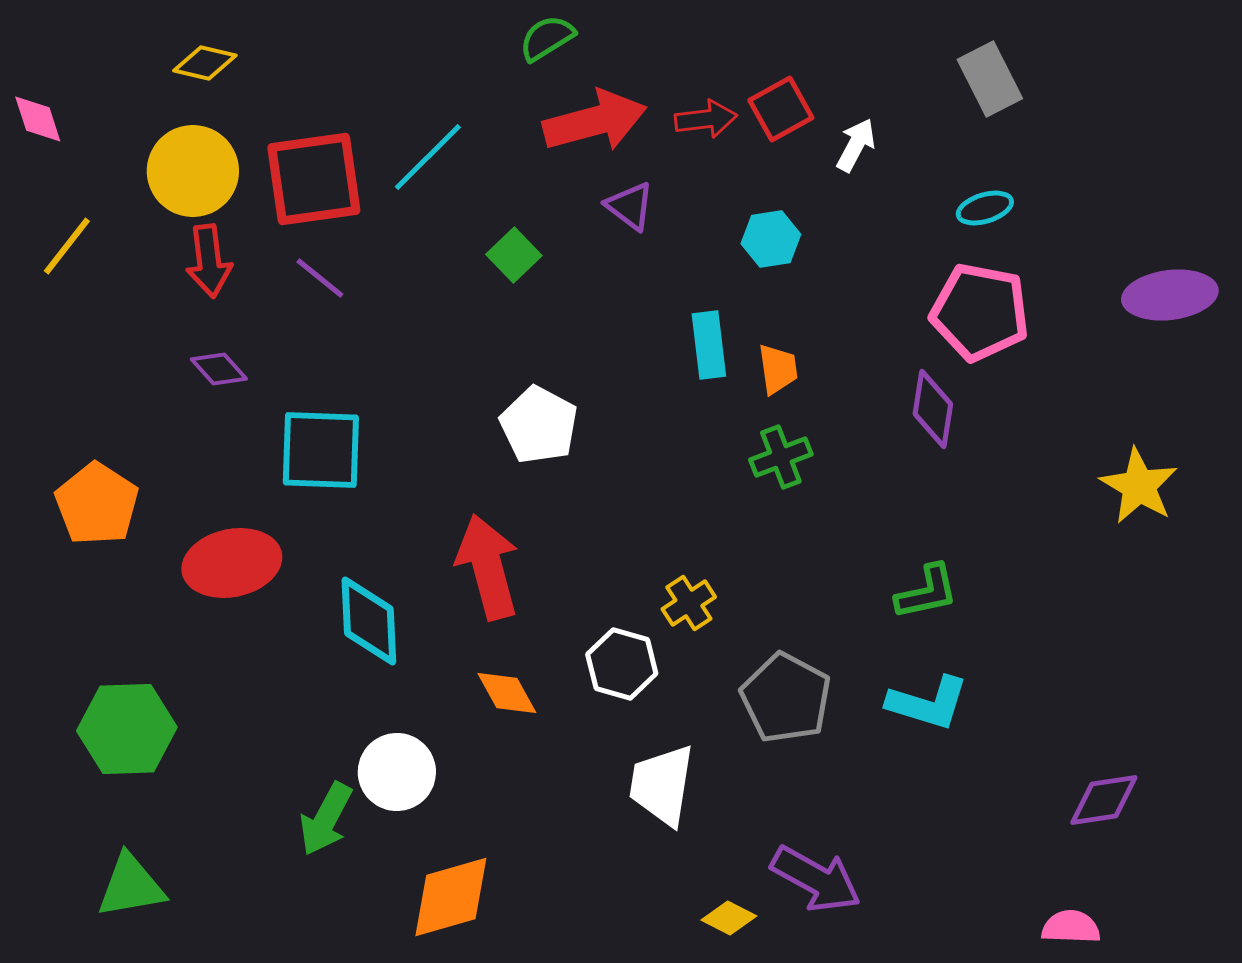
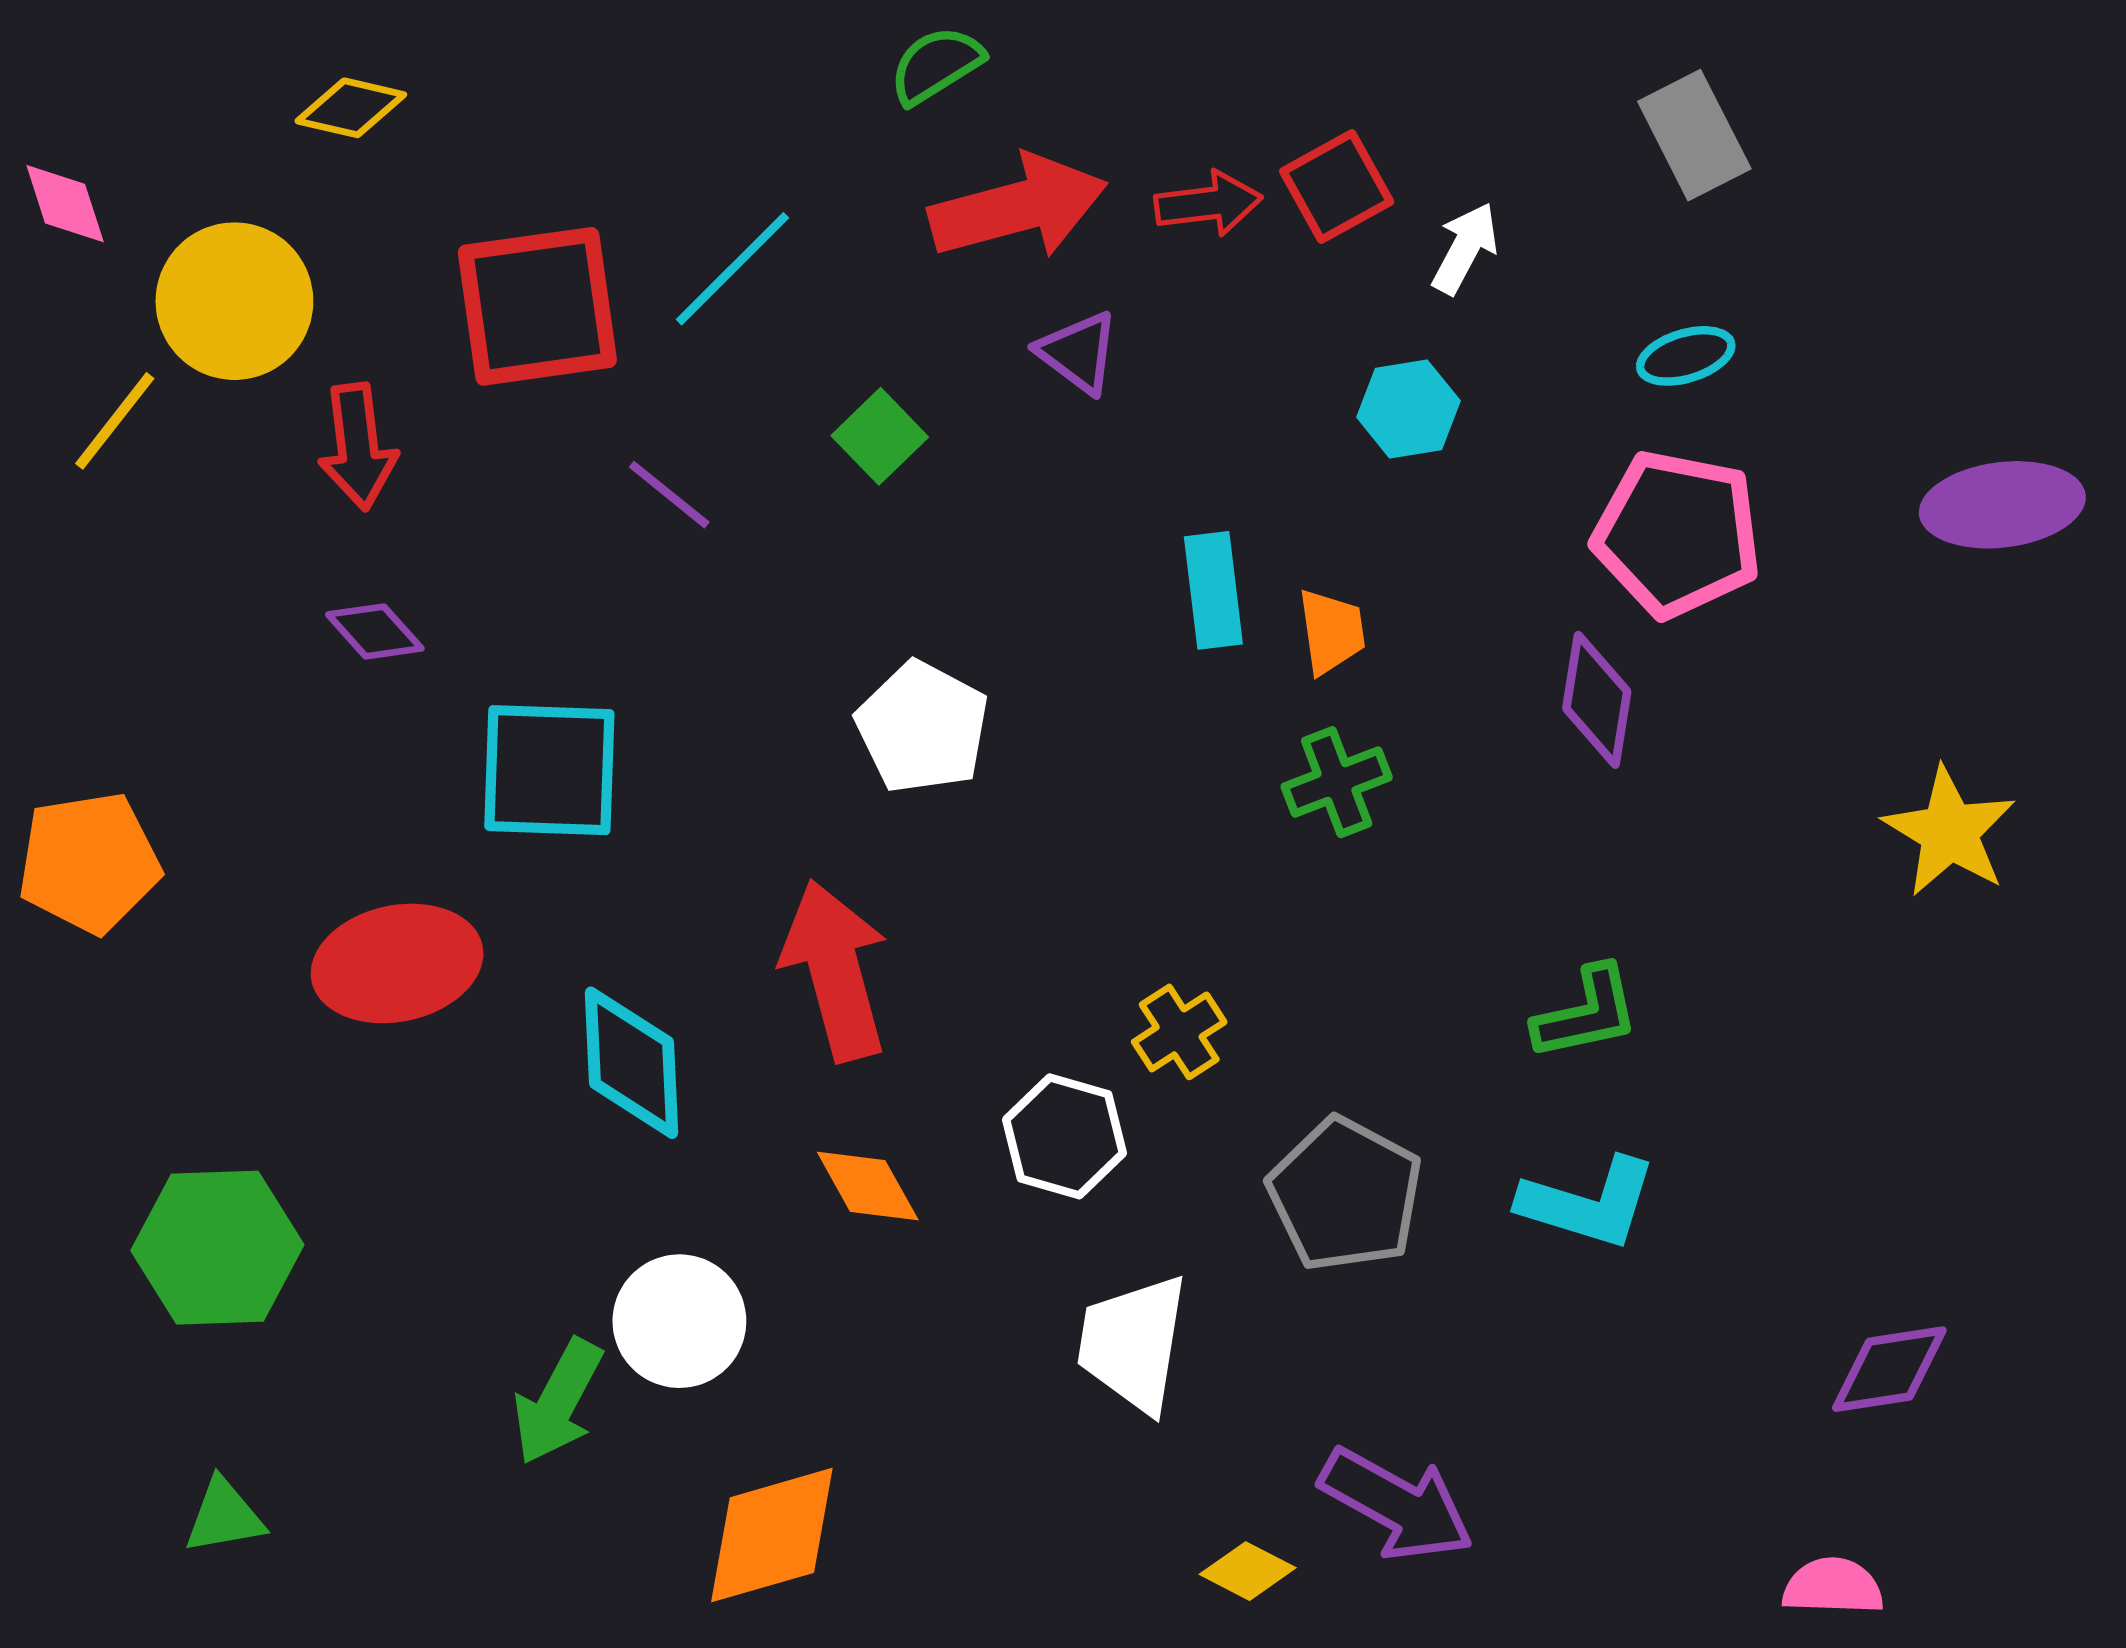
yellow circle: (193, 171) -> (234, 301), moved
cyan hexagon: (771, 239) -> (1408, 409), moved
purple line: (320, 278) -> (669, 495), moved
orange pentagon: (97, 504) -> (89, 863), moved, turned 30
green triangle: (131, 886) -> (224, 1516), size x0.7

